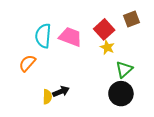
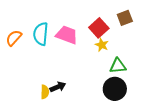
orange semicircle: (27, 63) -> (14, 38), moved
green triangle: (124, 69) -> (118, 66), turned 36

